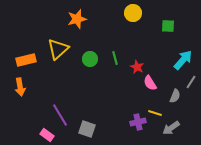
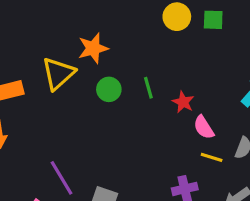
orange star: (77, 19) -> (93, 48), moved
green square: (168, 26) -> (213, 20), moved
yellow line: (155, 113) -> (212, 157), moved

